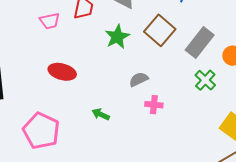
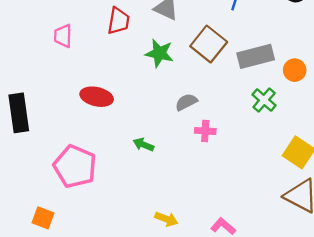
pink trapezoid: (50, 21) -> (63, 36), moved, turned 105
green star: (117, 37) -> (159, 53), turned -30
gray rectangle: (200, 43) -> (256, 56), turned 40

